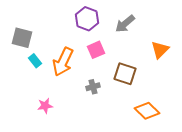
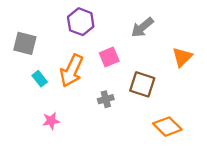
purple hexagon: (87, 19) -> (81, 22), moved
cyan rectangle: (35, 61) -> (40, 79), moved

